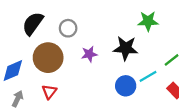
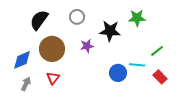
gray circle: (68, 28) -> (77, 17), moved
black star: (126, 48) -> (110, 31), moved
cyan line: (148, 76) -> (137, 65), turned 35

